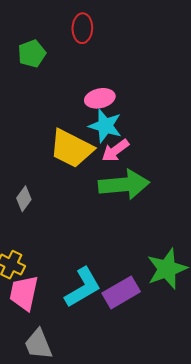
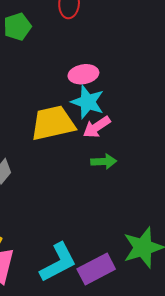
yellow trapezoid: (71, 148) -> (53, 123), turned 138
green arrow: (124, 185) -> (104, 161), size x0.5

